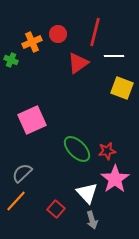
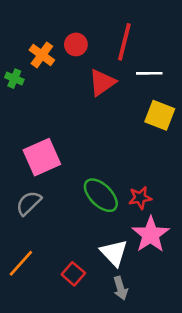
orange cross: (32, 42) -> (42, 55), turned -30
gray semicircle: (22, 173) -> (29, 203), moved

